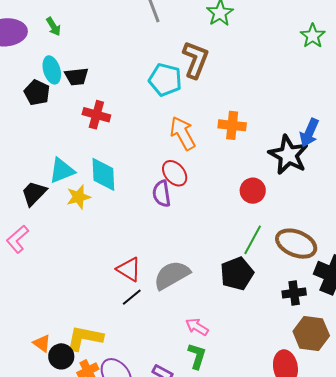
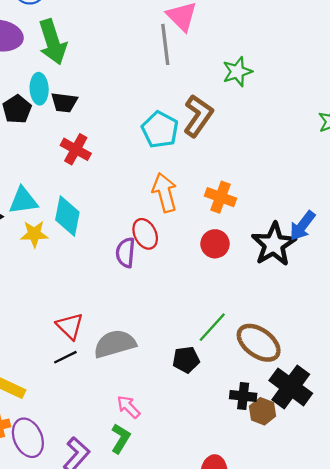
green arrow: (53, 27) -> (53, 42), size x2.0
red circle: (253, 191) -> (215, 244), moved
black pentagon: (237, 274) -> (186, 360), size x0.7
brown hexagon: (311, 333) -> (262, 411), moved, size x0.7

